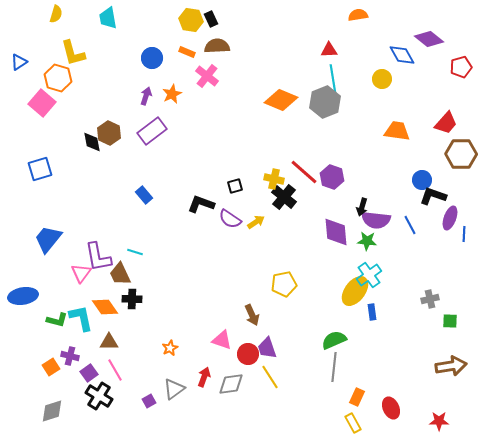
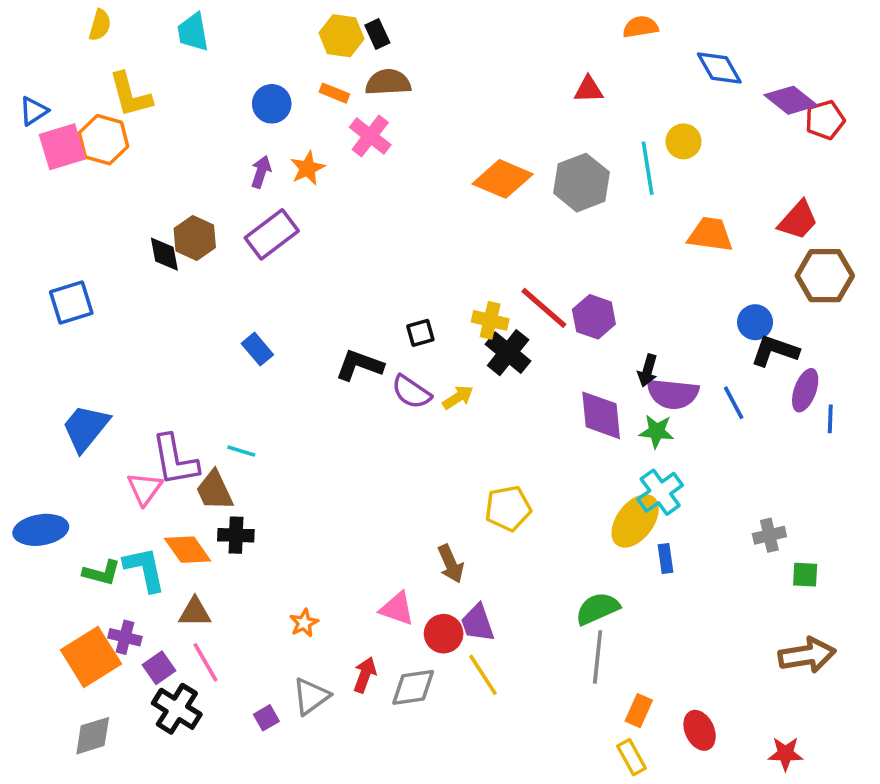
purple diamond: (429, 39) -> (791, 100), moved
blue diamond: (402, 55) -> (719, 68), moved
cyan line: (333, 79) -> (648, 168), moved
pink square: (42, 103) -> (62, 147), moved, turned 32
orange square: (51, 367) -> (91, 657), size x1.8

